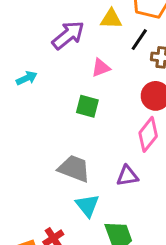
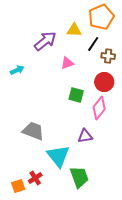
green square: (87, 106) -> (76, 95), moved
gray trapezoid: (74, 168) -> (33, 131), moved
cyan triangle: (87, 206) -> (58, 156), size x1.4

